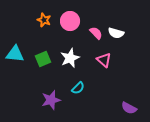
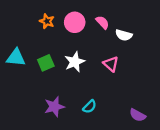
pink semicircle: (96, 33) -> (102, 22), moved
cyan semicircle: (78, 88) -> (90, 107), moved

